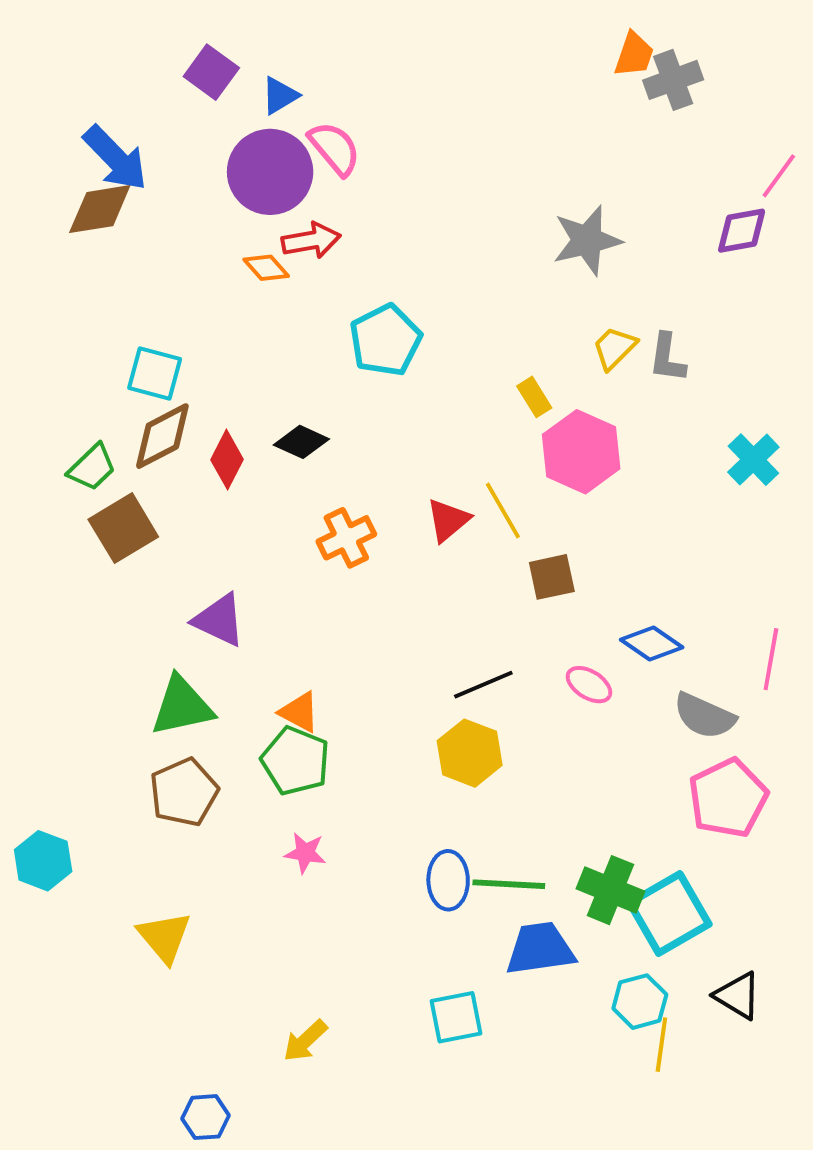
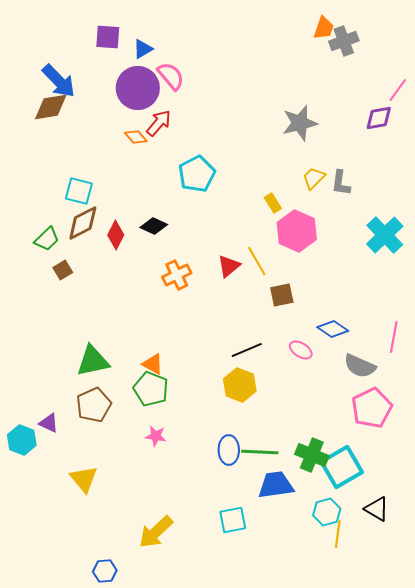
purple square: (211, 72) -> (108, 37), turned -32
red arrow: (311, 240) -> (159, 123), turned -40
cyan cross: (753, 460) -> (385, 235), size x1.4
brown square: (123, 528) -> (63, 270), size x0.6
purple triangle: (219, 620) -> (49, 423), moved, size x0.7
yellow arrow: (305, 1041) -> (156, 532), size x1.5

